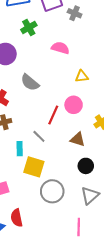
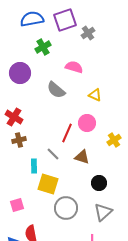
gray cross: (75, 13) -> (88, 33), turned 32
yellow triangle: (82, 76) -> (95, 95), turned 32
gray semicircle: (30, 82) -> (56, 90), moved
brown triangle: (78, 139) -> (82, 157), moved

